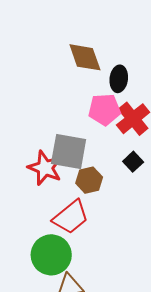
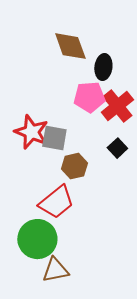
gray square: (69, 151) -> (54, 138), size x0.7
red star: (45, 168) -> (31, 132), moved

